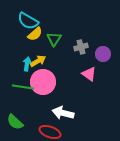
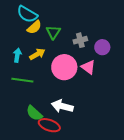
cyan arrow: (27, 64) -> (17, 55), moved
pink circle: (43, 82) -> (64, 67), moved
green semicircle: (15, 122) -> (34, 113), moved

